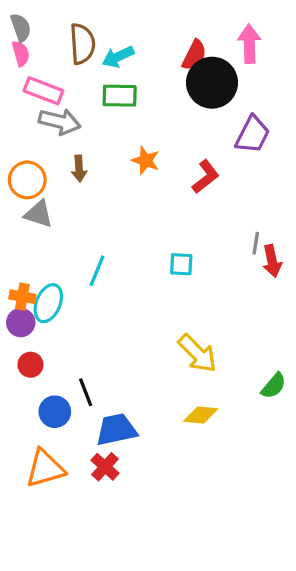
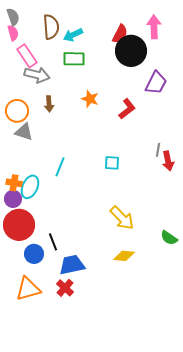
pink rectangle: (43, 91) -> (27, 56), turned 35
red circle: (30, 365) -> (19, 225), size x2.0
green semicircle: (274, 386) -> (169, 238), turned 84

